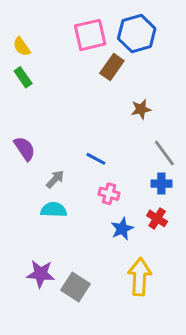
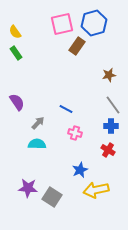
brown star: (141, 109) -> (109, 75), moved
blue star: (122, 229) -> (80, 170), moved
yellow arrow: (140, 277) -> (96, 190), turned -105

